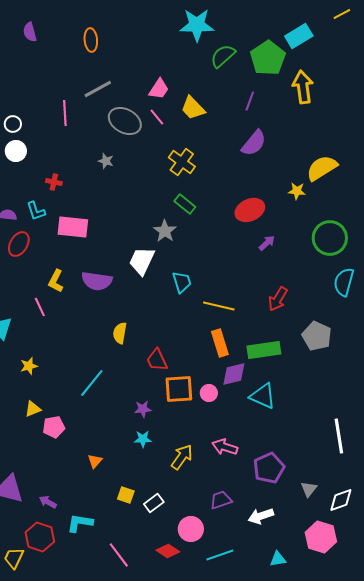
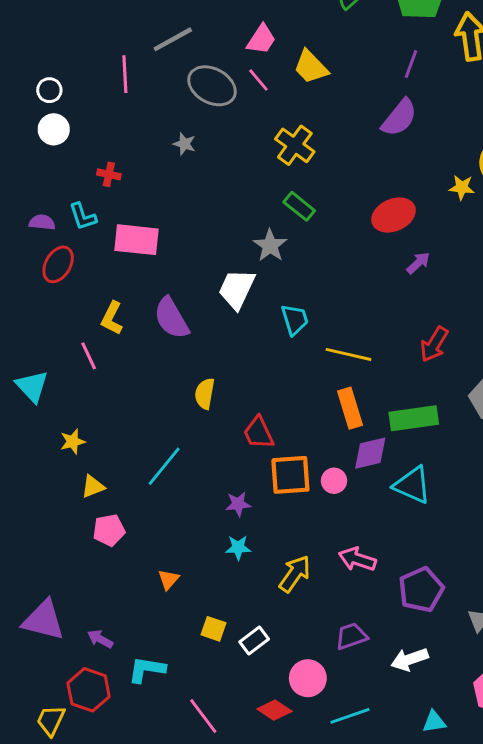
purple line: (250, 101) -> (411, 64), moved
purple semicircle: (97, 281) -> (171, 318), turned 52
yellow triangle: (33, 409) -> (93, 487), moved

